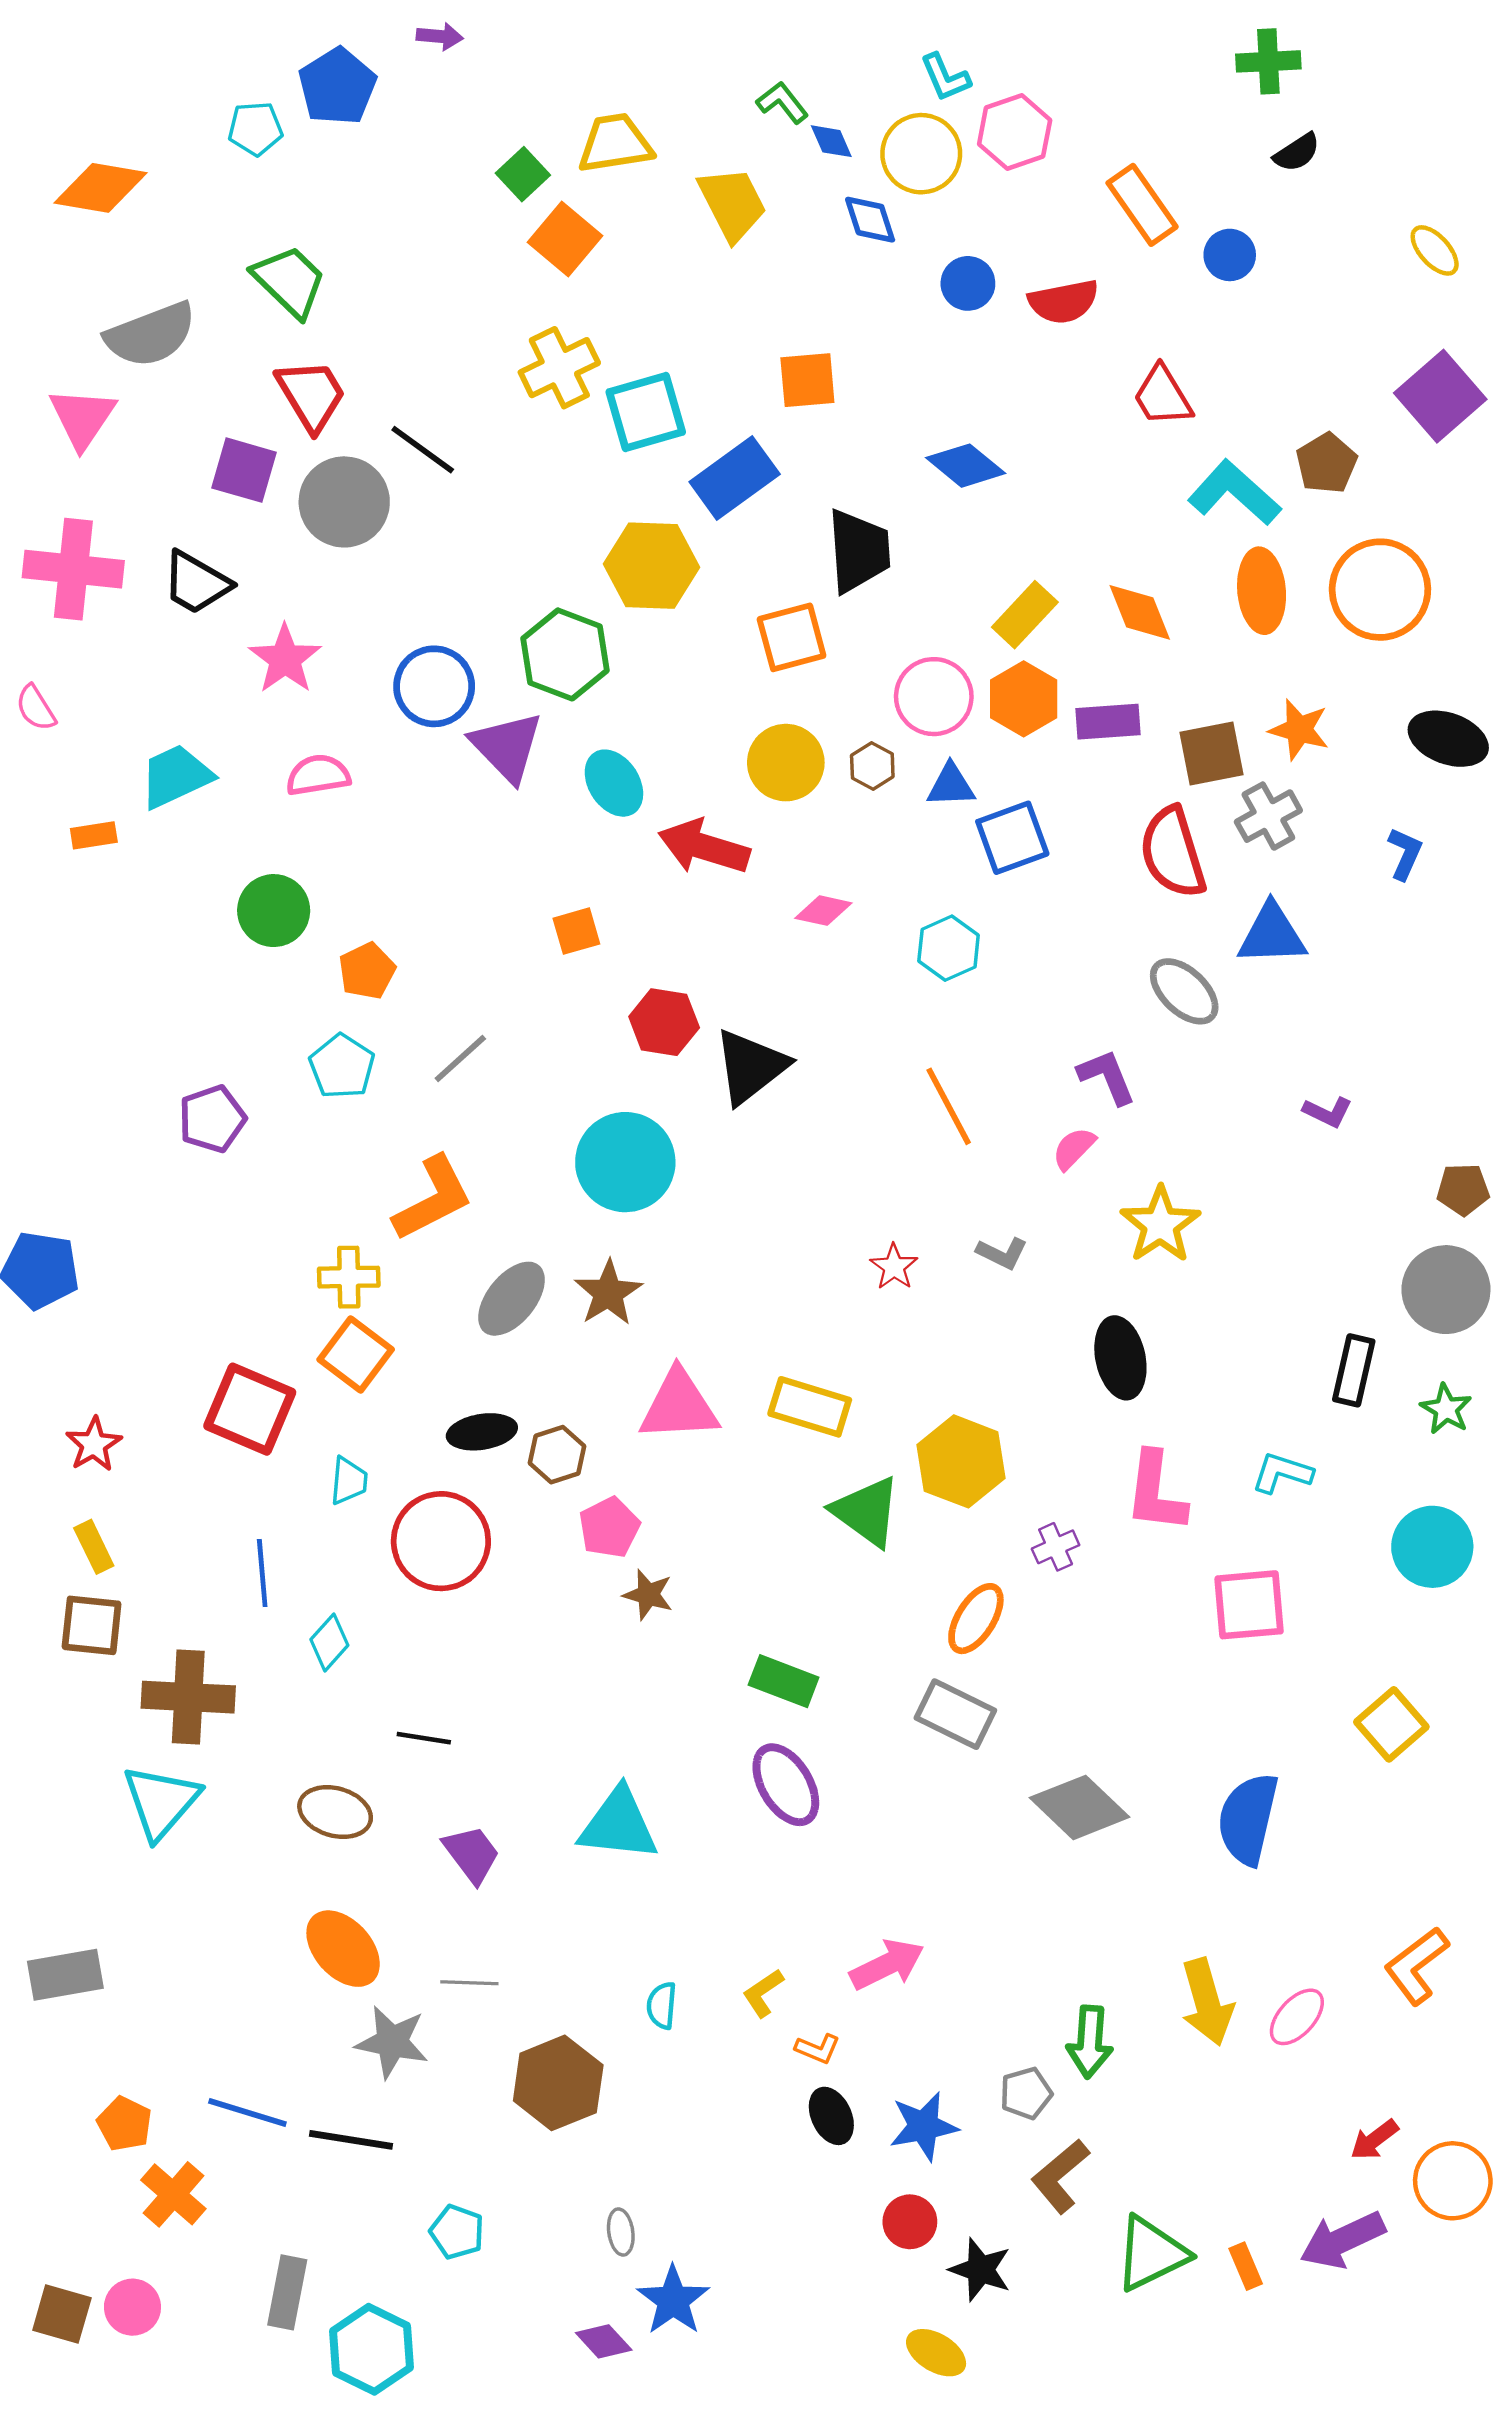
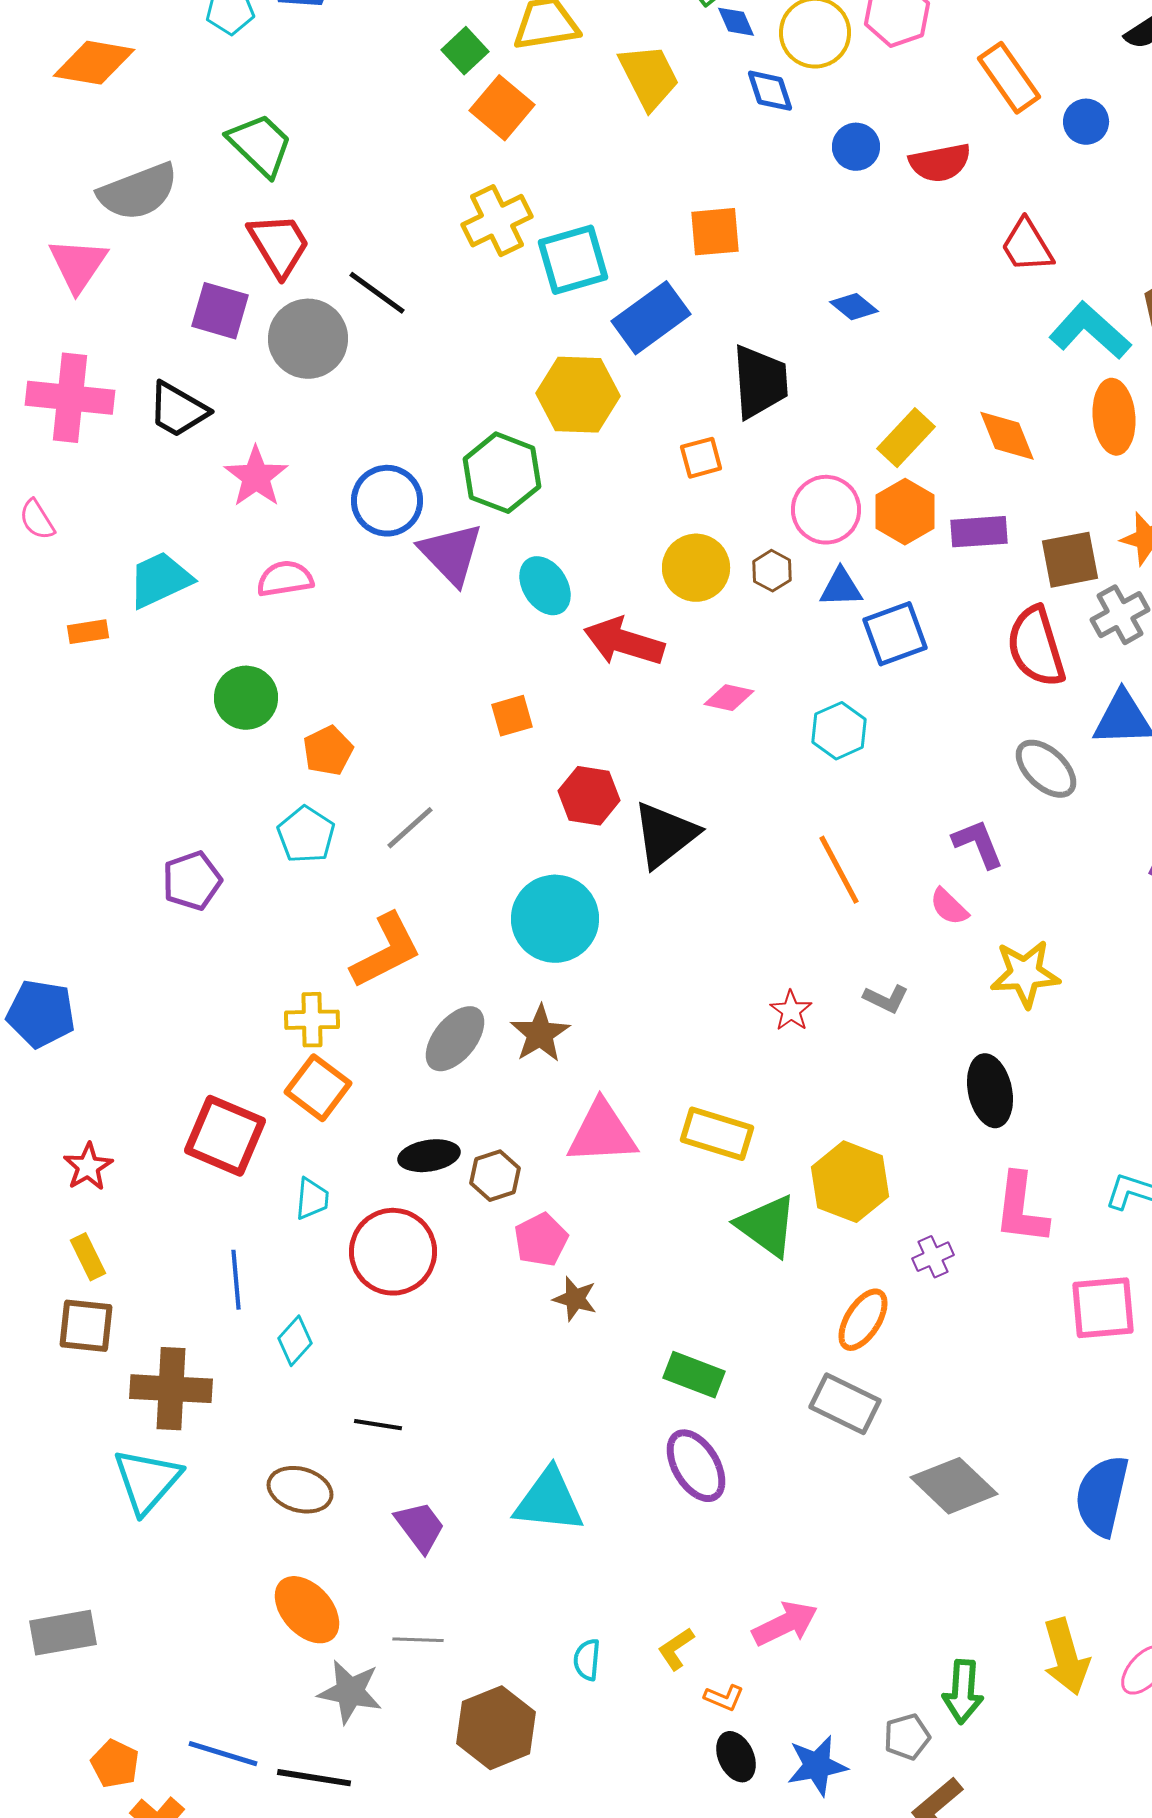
blue diamond: (966, 466) -> (854, 307), size x0.7
orange square: (792, 637) -> (701, 458), size x0.7
pink semicircle: (1074, 1148) -> (949, 907), turned -90
yellow star: (1160, 1225) -> (1025, 974), turned 30

